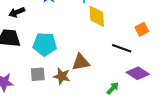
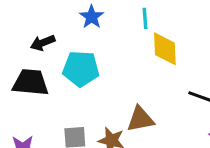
cyan pentagon: (45, 44) -> (81, 69), moved

